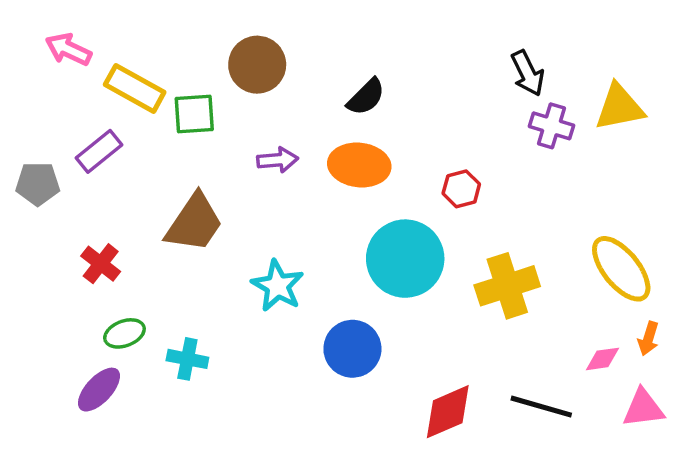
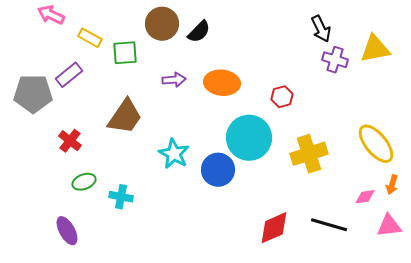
yellow rectangle: (135, 88) -> (90, 38), size x0.7
black semicircle: (366, 97) -> (199, 32), moved
gray pentagon: (38, 184) -> (33, 94), size x1.5
blue circle: (352, 349) -> (218, 170), moved
purple ellipse: (99, 390) -> (67, 231), moved, turned -72

